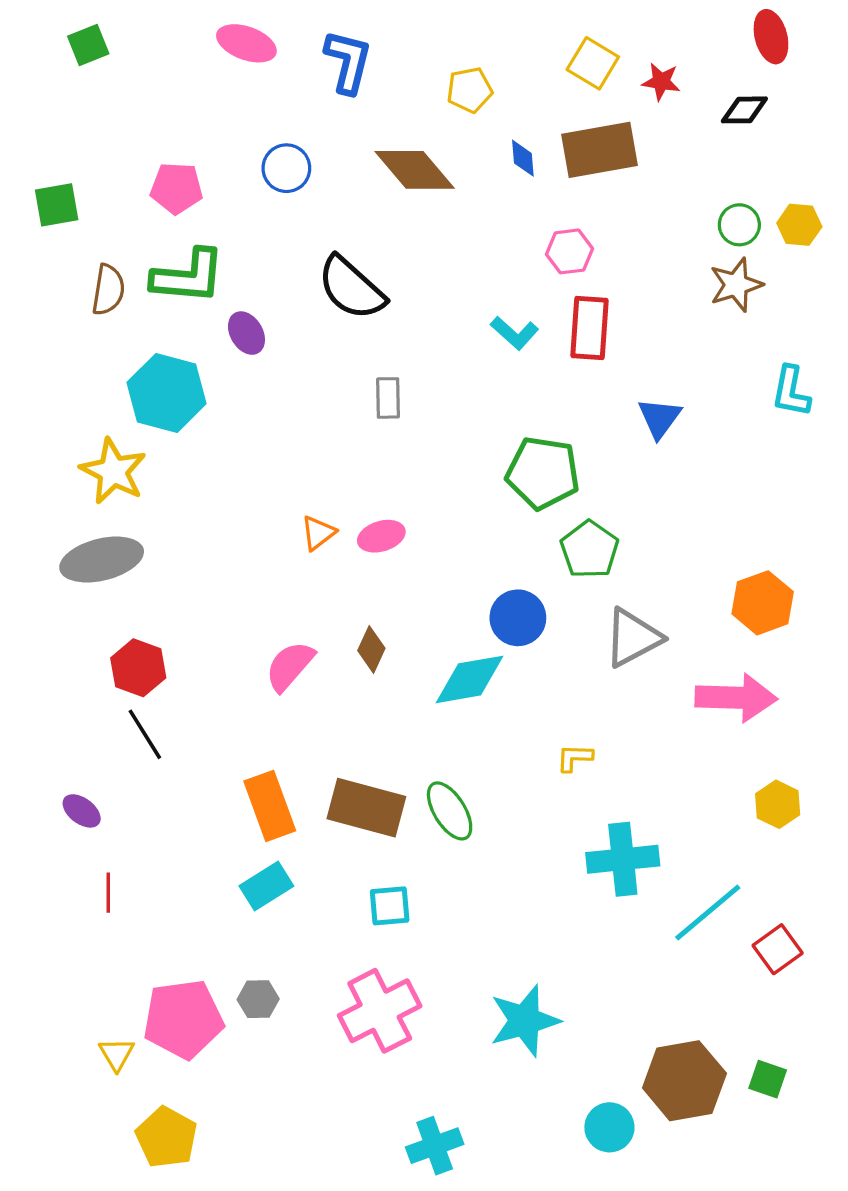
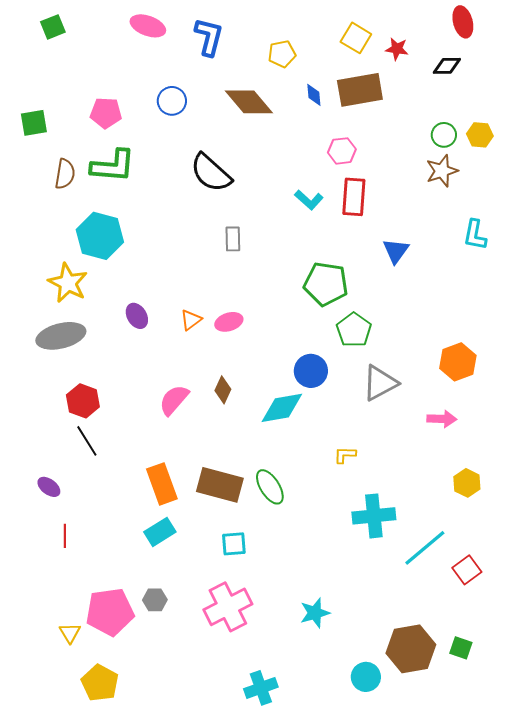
purple ellipse: (246, 333) -> (137, 316), moved
pink arrow: (736, 698) -> (442, 419), size x0.6
cyan star: (525, 1021) -> (315, 613), size x0.7

